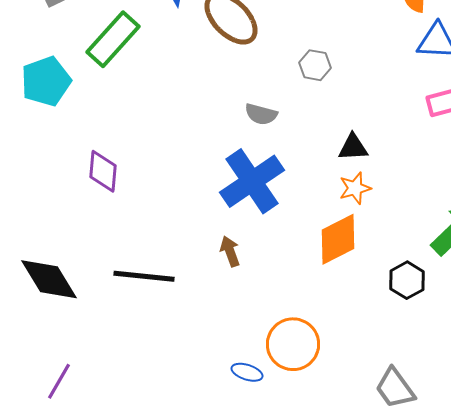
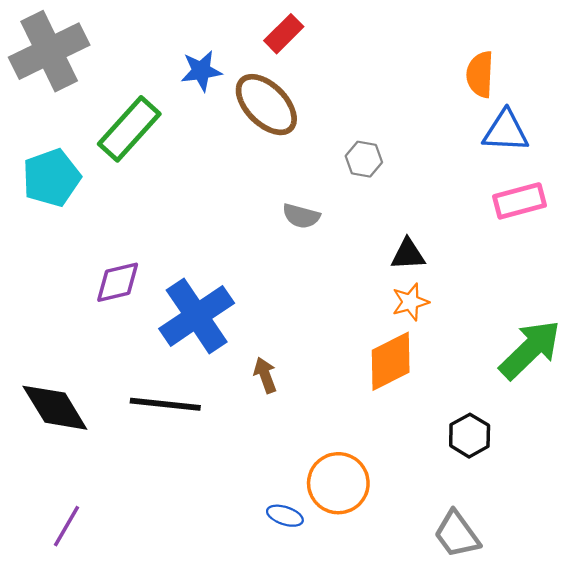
purple diamond: (103, 171) -> (118, 282), turned 72
blue cross: (252, 181) -> (197, 316), moved
black hexagon: (407, 280) -> (470, 436), moved

